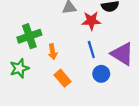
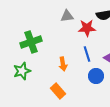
orange arrow: (53, 52) -> (63, 64), moved
orange rectangle: (63, 78) -> (58, 91), moved

